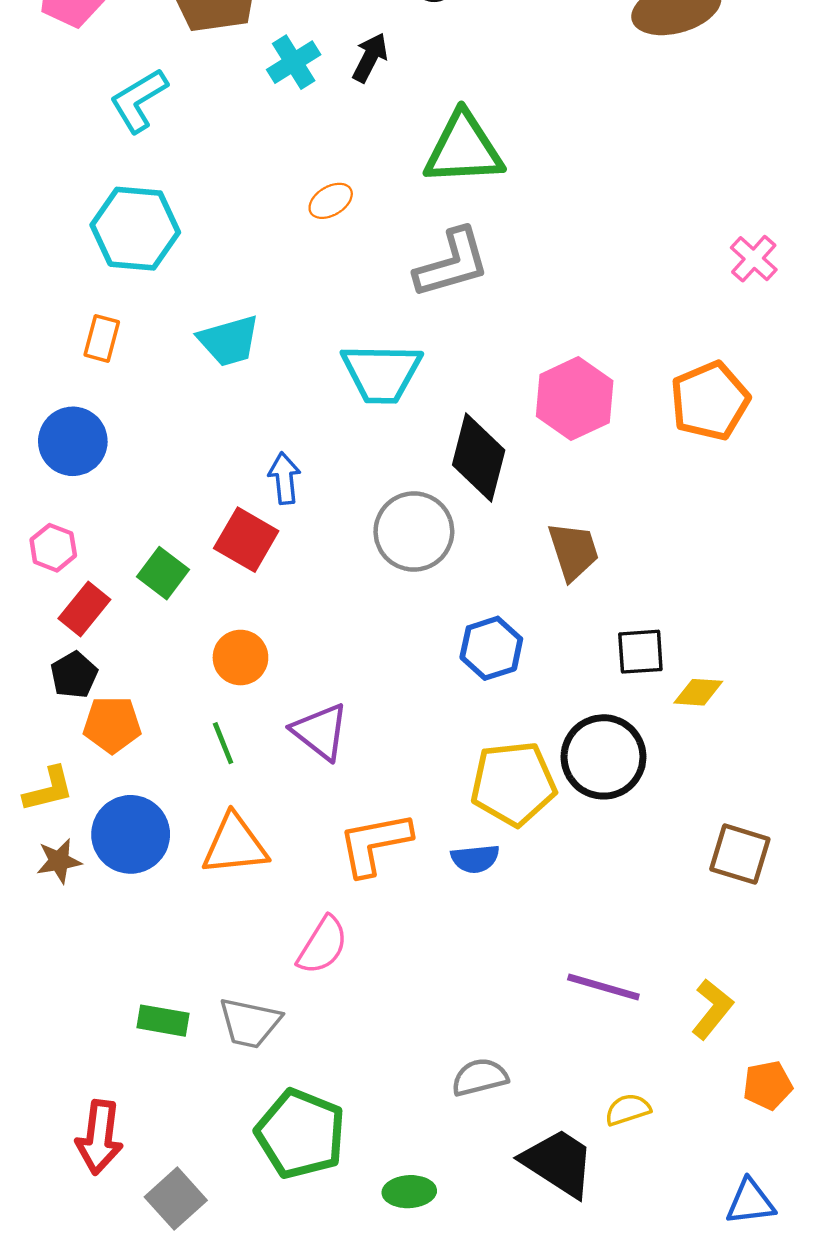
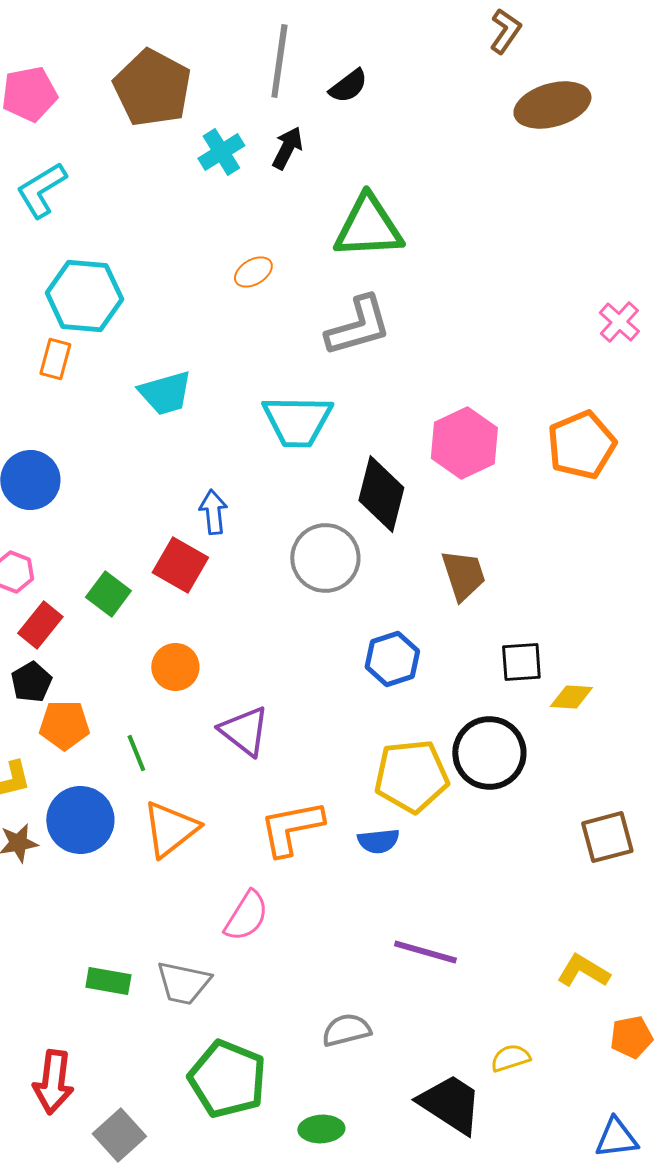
cyan L-shape: (139, 100) -> (41, 190), moved
orange rectangle: (102, 338) -> (55, 359), moved
green line: (223, 743) -> (136, 753), moved
orange triangle: (235, 845) -> (170, 829), turned -32
brown square: (740, 854) -> (607, 837), turned -32
purple line: (603, 987) -> (425, 952), moved
yellow L-shape: (712, 1009) -> (583, 971), turned -98
gray semicircle: (480, 1077) -> (346, 1030), moved

